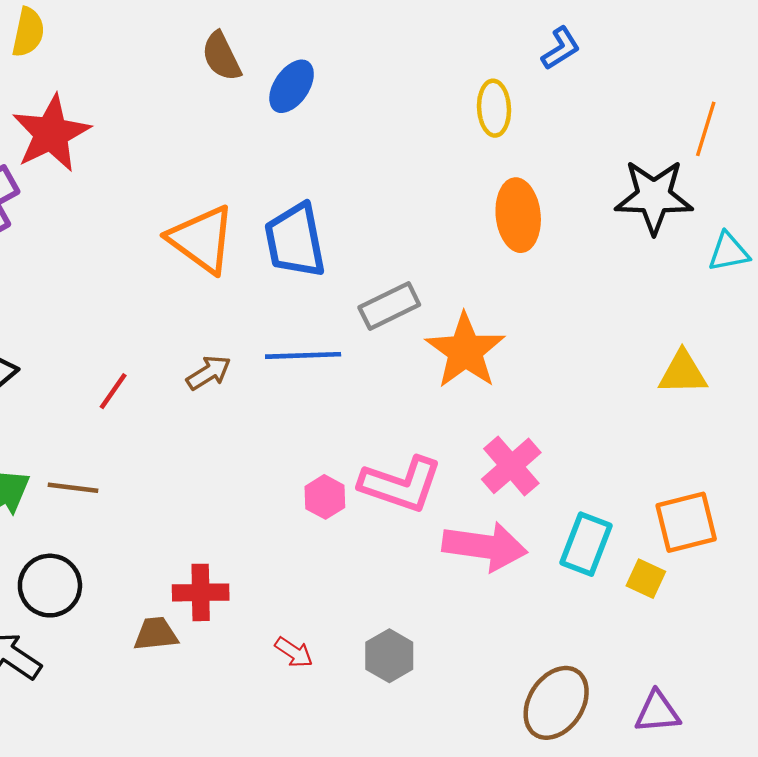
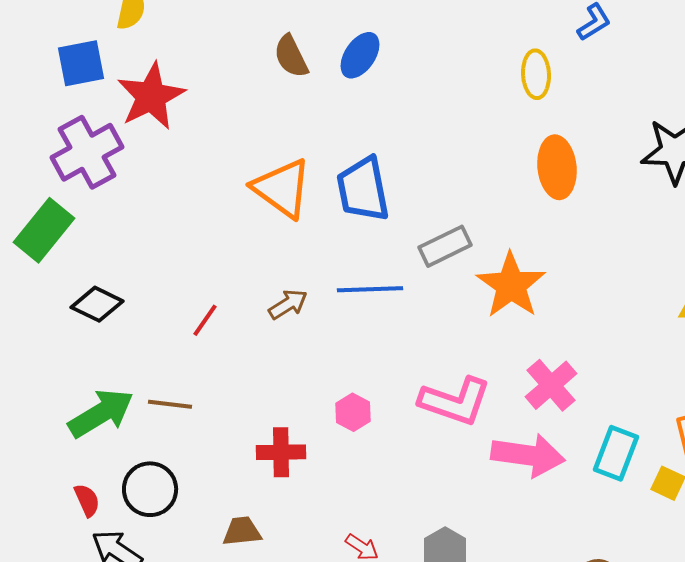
brown semicircle: (221, 56) -> (291, 56), moved
pink hexagon: (325, 497) -> (353, 412), moved
red cross: (201, 592) -> (281, 452), moved

